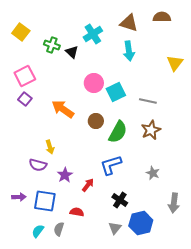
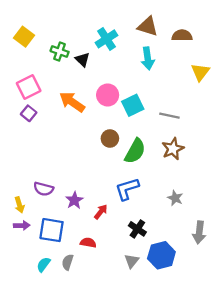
brown semicircle: (162, 17) -> (182, 35), moved
orange arrow: (63, 109) -> (72, 102), moved
yellow arrow: (50, 147) -> (19, 205), moved

